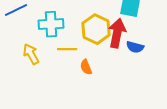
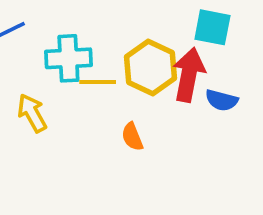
yellow line: (67, 49) -> (98, 82), moved

